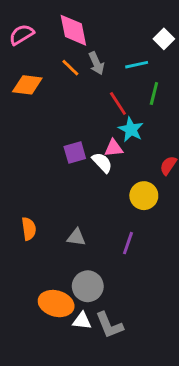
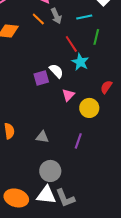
pink triangle: (114, 148) -> (68, 95), moved, turned -40
white semicircle: (102, 163) -> (56, 71), moved
orange ellipse: (56, 304) -> (16, 198), moved
white triangle: (82, 321) -> (46, 195), size x1.5

